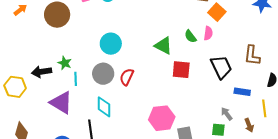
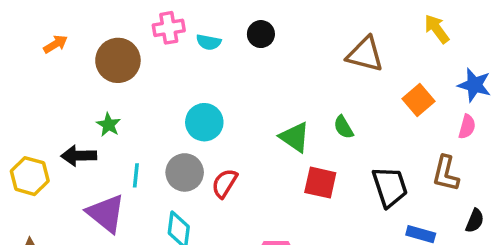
orange square: (217, 12) -> (419, 100), moved
pink semicircle: (208, 33) -> (467, 127), moved
green star: (65, 63) -> (109, 125), moved

